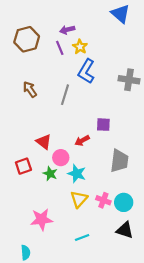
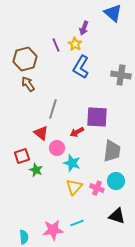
purple arrow: (67, 30) -> (84, 28), moved, turned -56
brown hexagon: (27, 39) -> (25, 59), moved
gray line: (65, 95) -> (53, 109), moved
purple square: (103, 125) -> (97, 117), size x1.6
green star: (50, 174) -> (36, 170), moved
cyan circle: (124, 202) -> (116, 181), moved
pink star: (42, 219) -> (53, 230), moved

